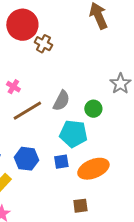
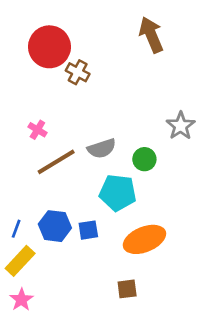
gray semicircle: (61, 101) -> (102, 148), turned 45
blue square: (61, 162) -> (88, 230), moved

